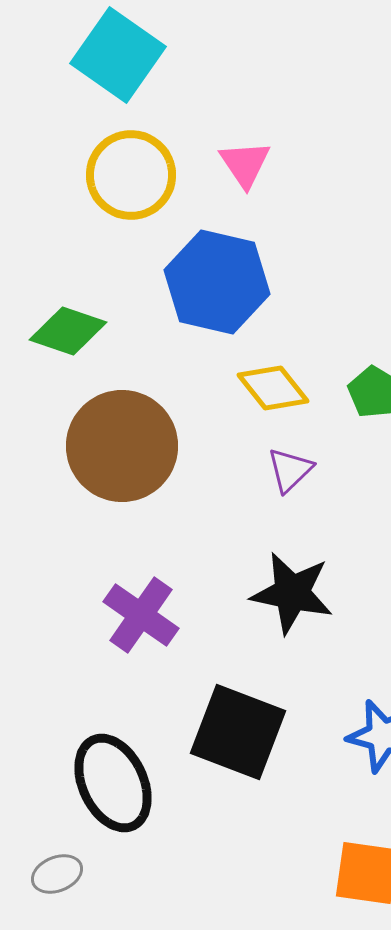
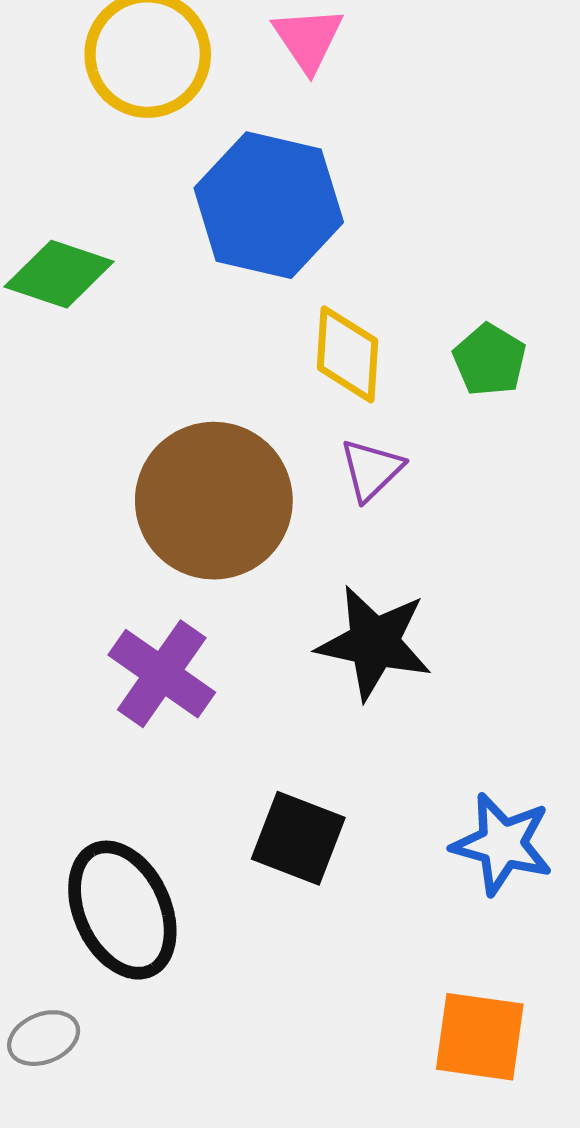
yellow diamond: (273, 388) -> (347, 354), turned 42
brown circle: (122, 446) -> (214, 501), moved
black square: (238, 732) -> (298, 838), size x0.7

